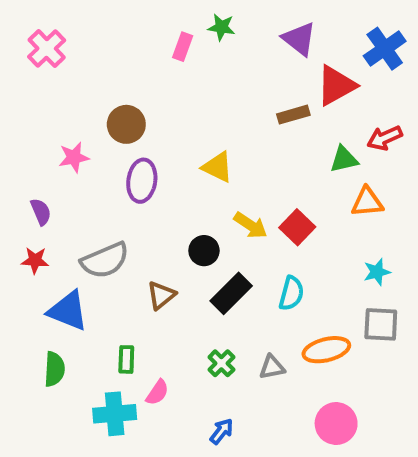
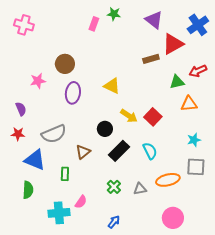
pink cross: (47, 49) -> (24, 25), turned -30
cyan semicircle: (291, 293) -> (150, 151), turned -42
green rectangle: (126, 359) -> (65, 174), moved

